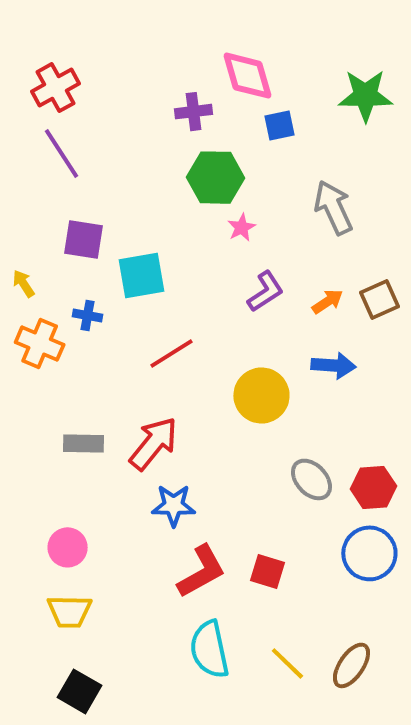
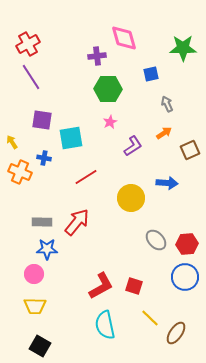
blue square: (279, 126) -> (151, 74), moved
gray arrow: (333, 208) -> (167, 104), size x0.6
pink star: (241, 228) -> (110, 122), moved
orange arrow: (327, 302) -> (164, 133), moved
blue star: (174, 505) -> (47, 249), moved
yellow line: (287, 663) -> (150, 318), moved

